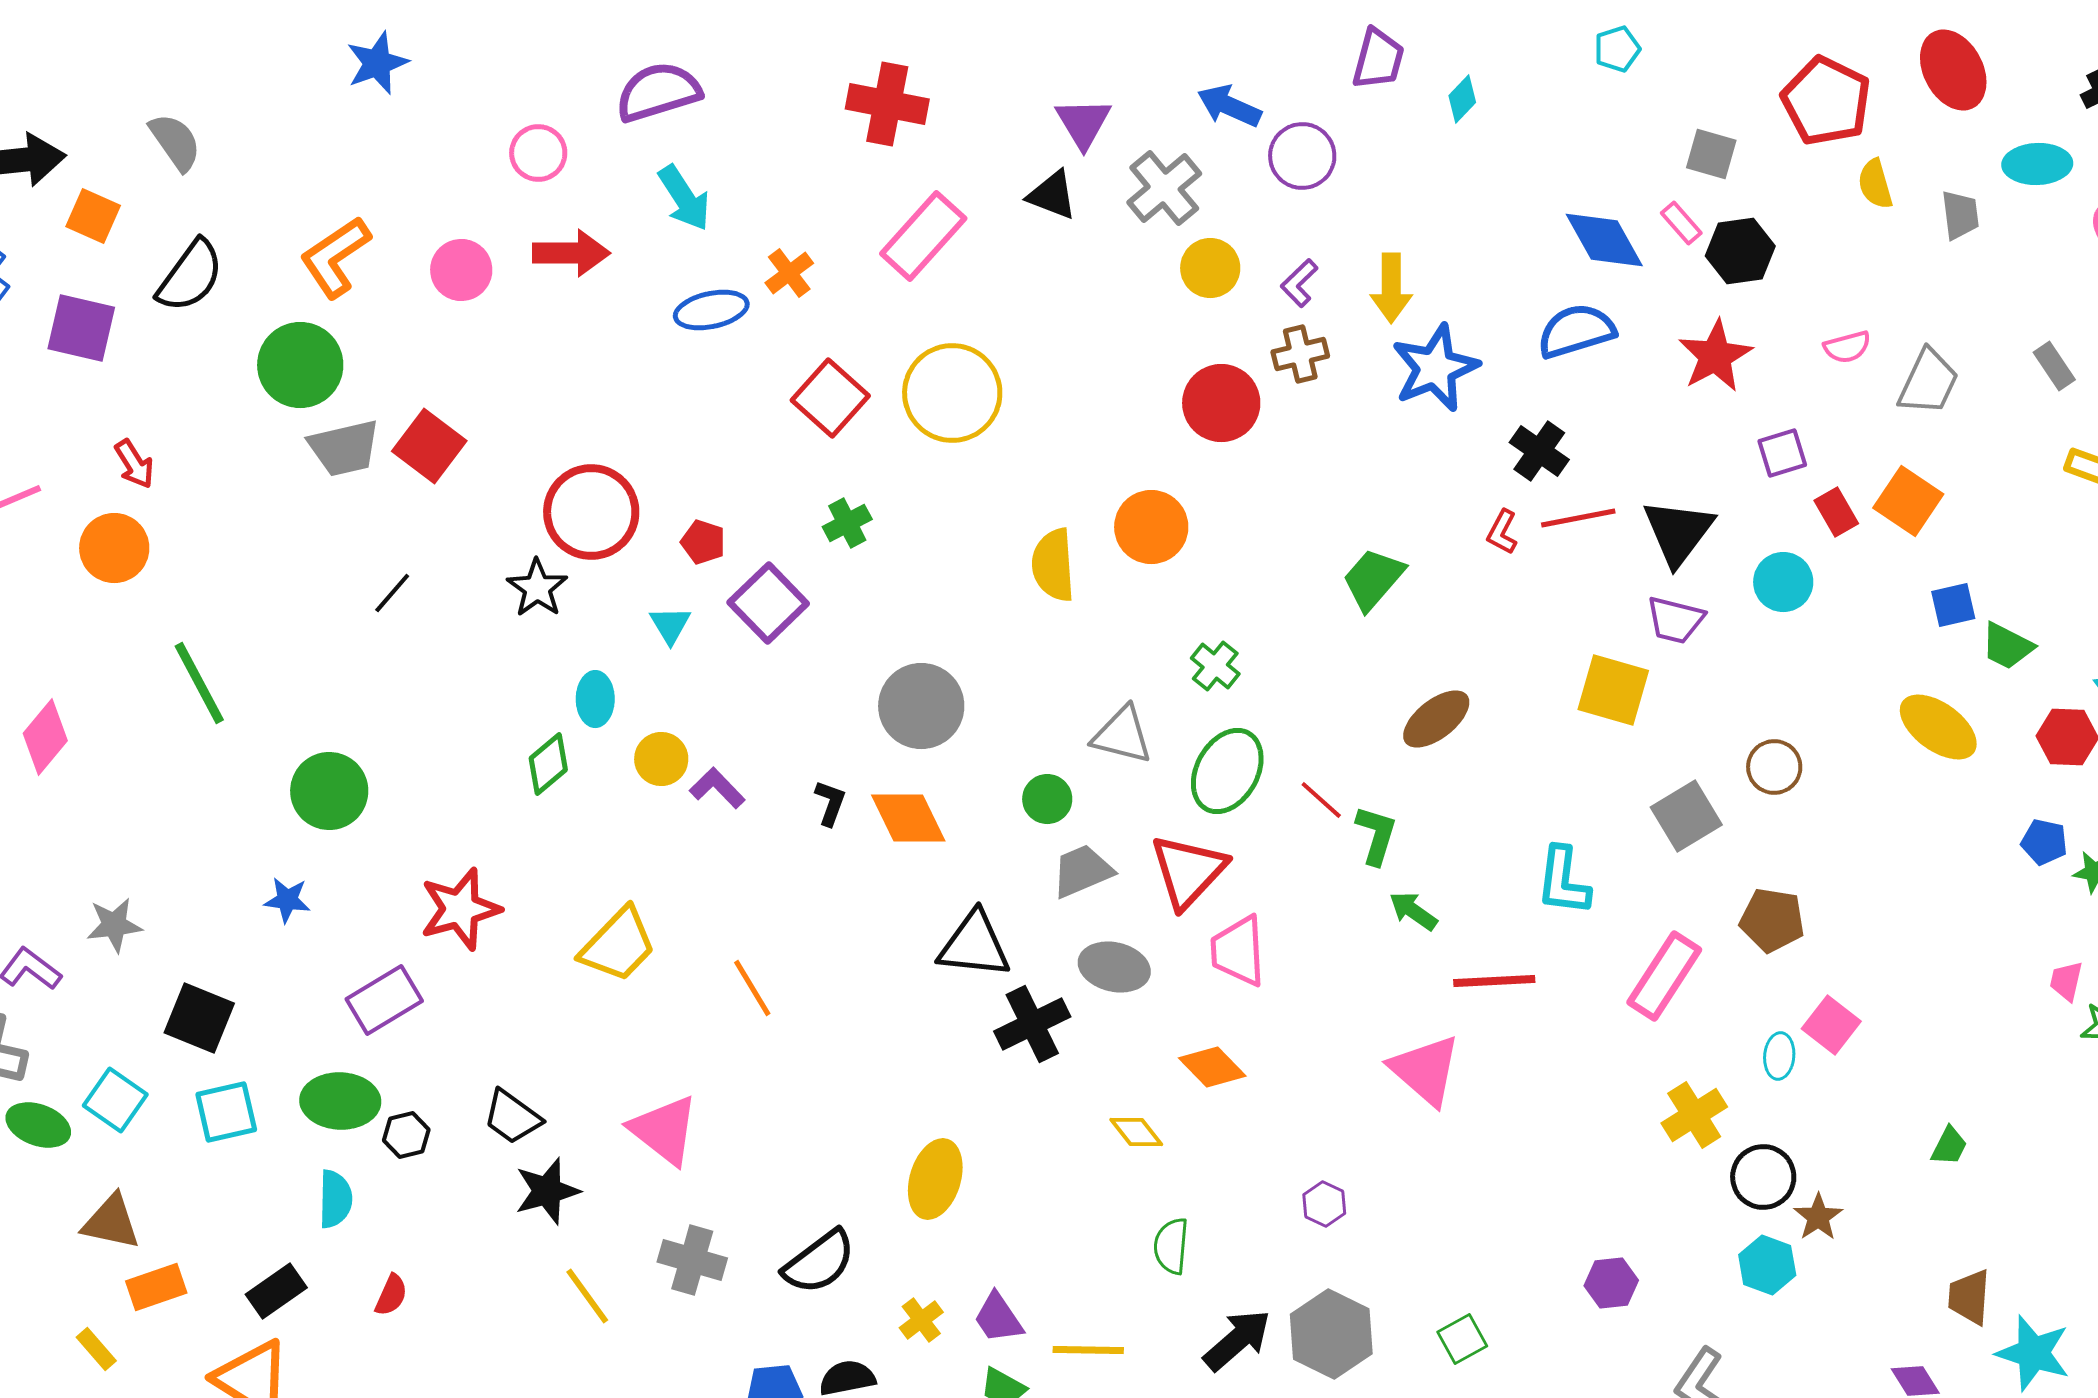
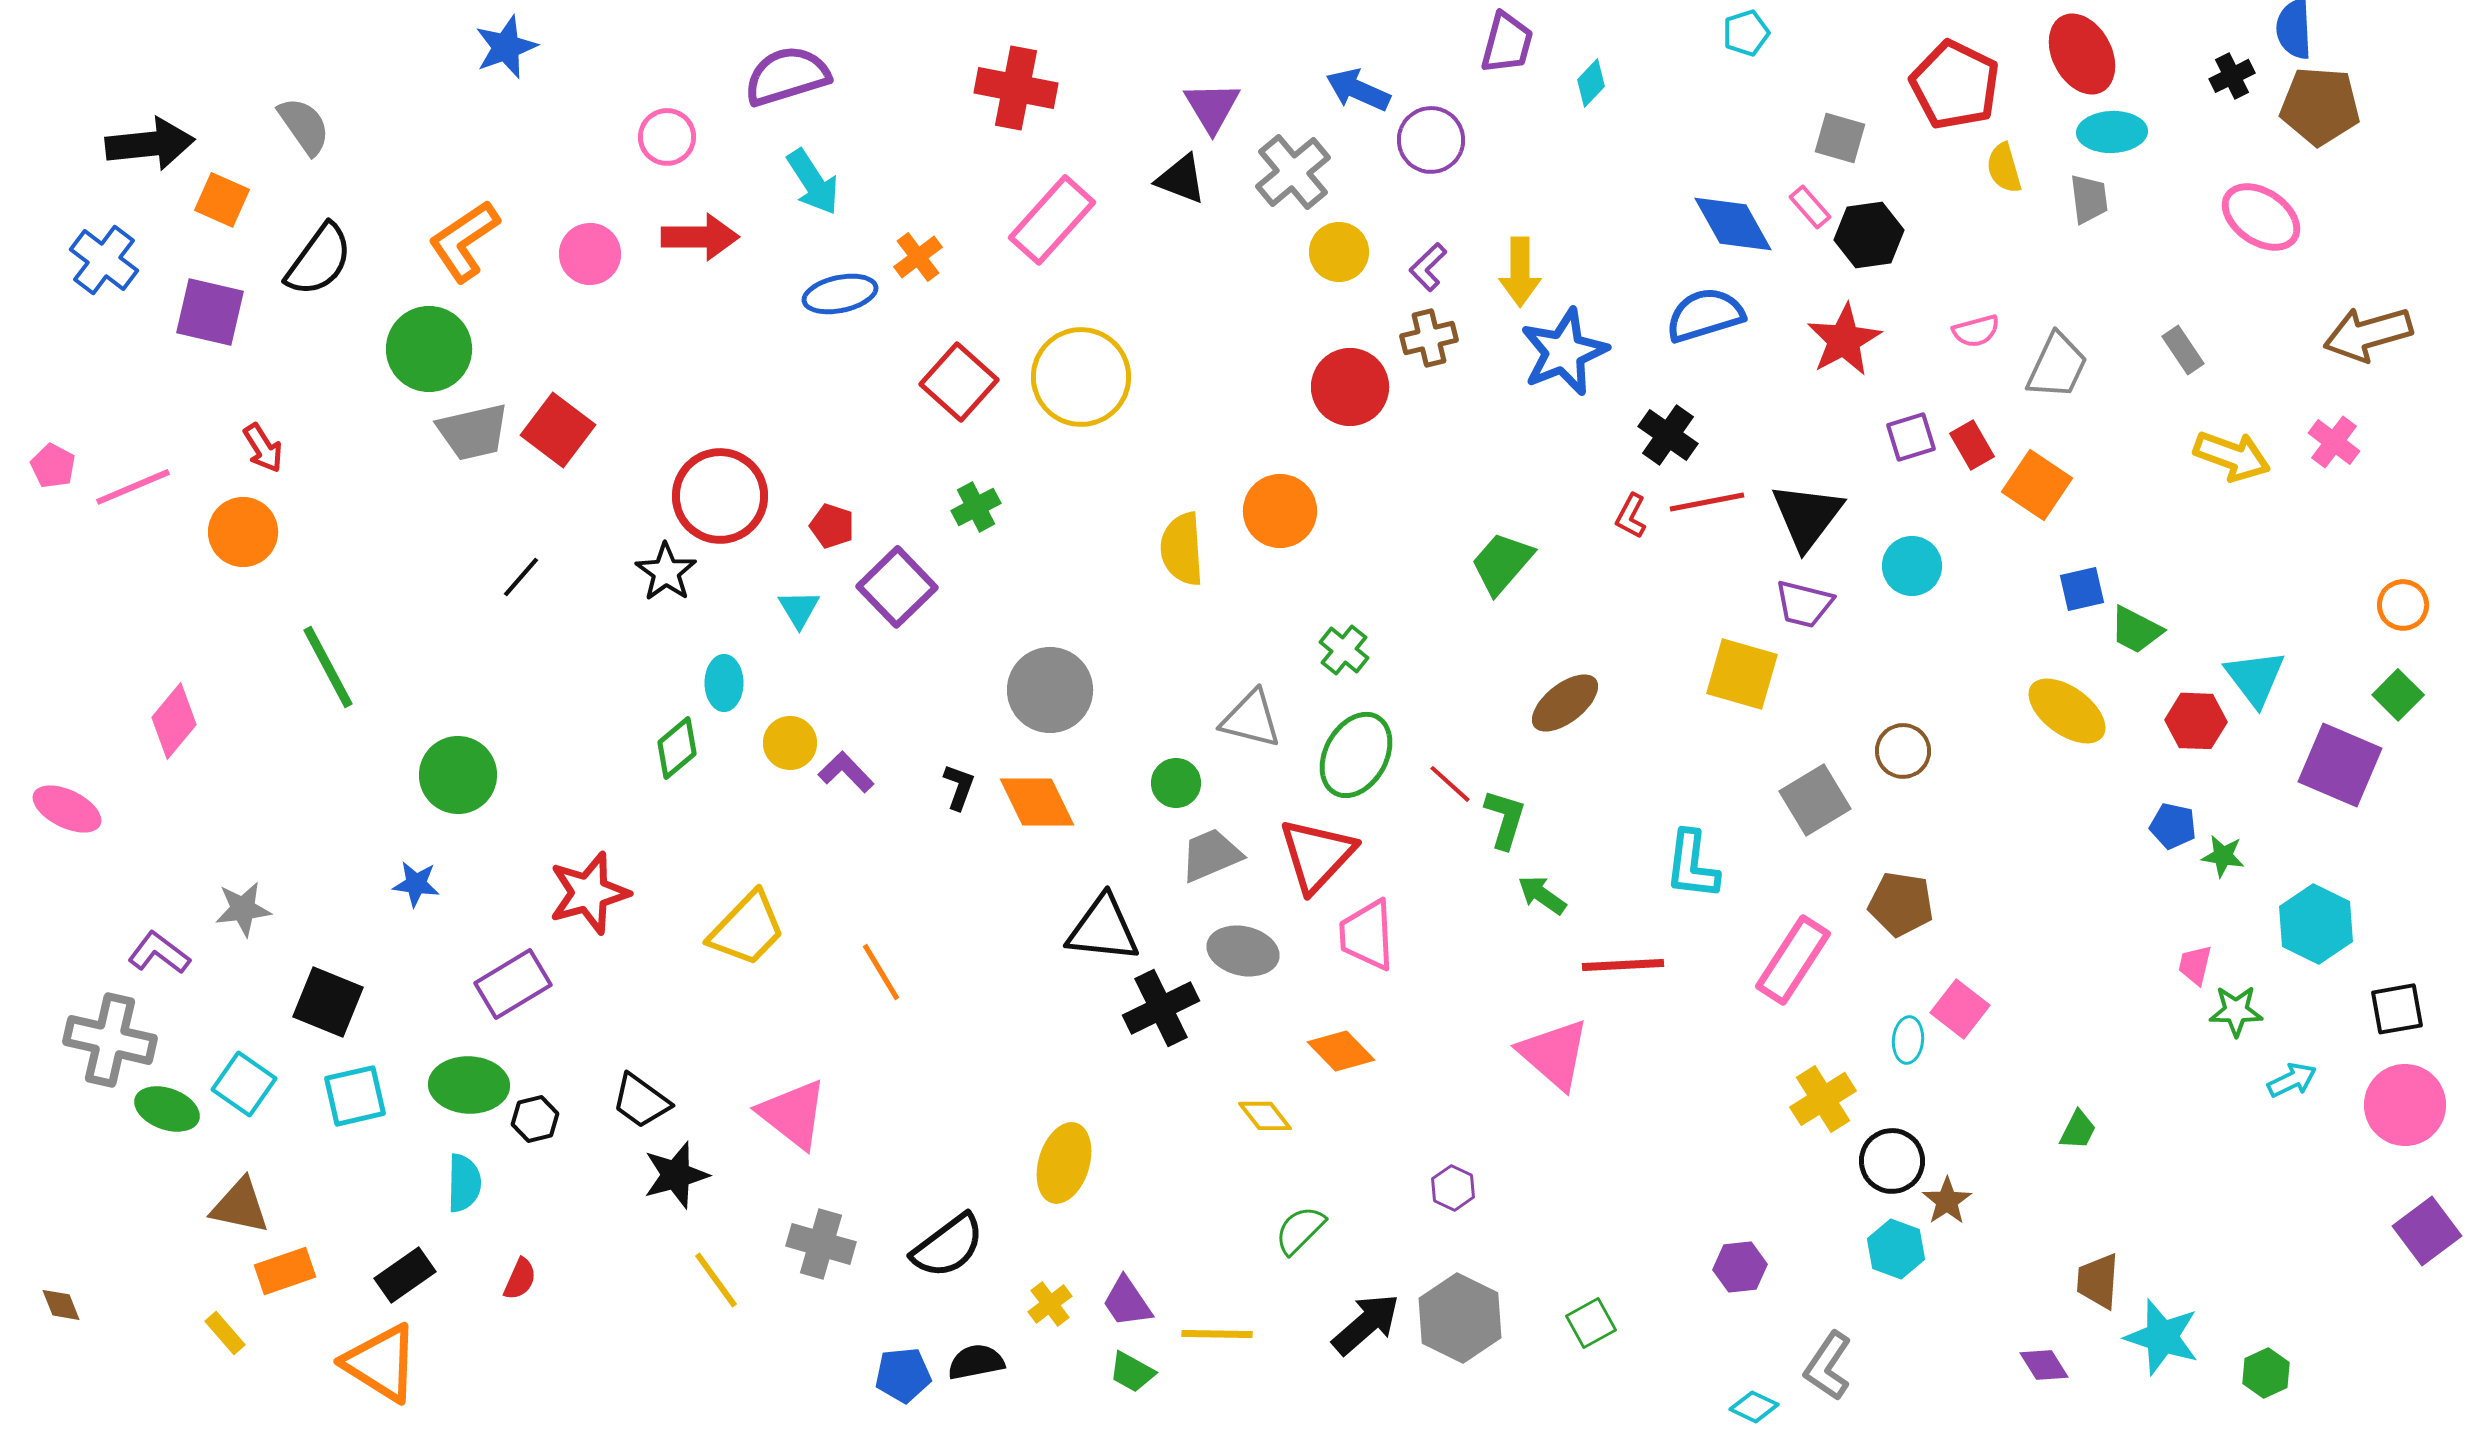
cyan ellipse: (2037, 164) -> (2112, 132), moved
red rectangle: (1836, 512) -> (1972, 445), moved
green semicircle: (1171, 1246) -> (1300, 1230), turned 40

